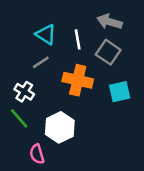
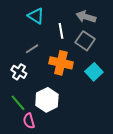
cyan triangle: (46, 34) -> (36, 16), moved
cyan square: (120, 92) -> (94, 72), turned -30
green line: (19, 118) -> (18, 103), moved

